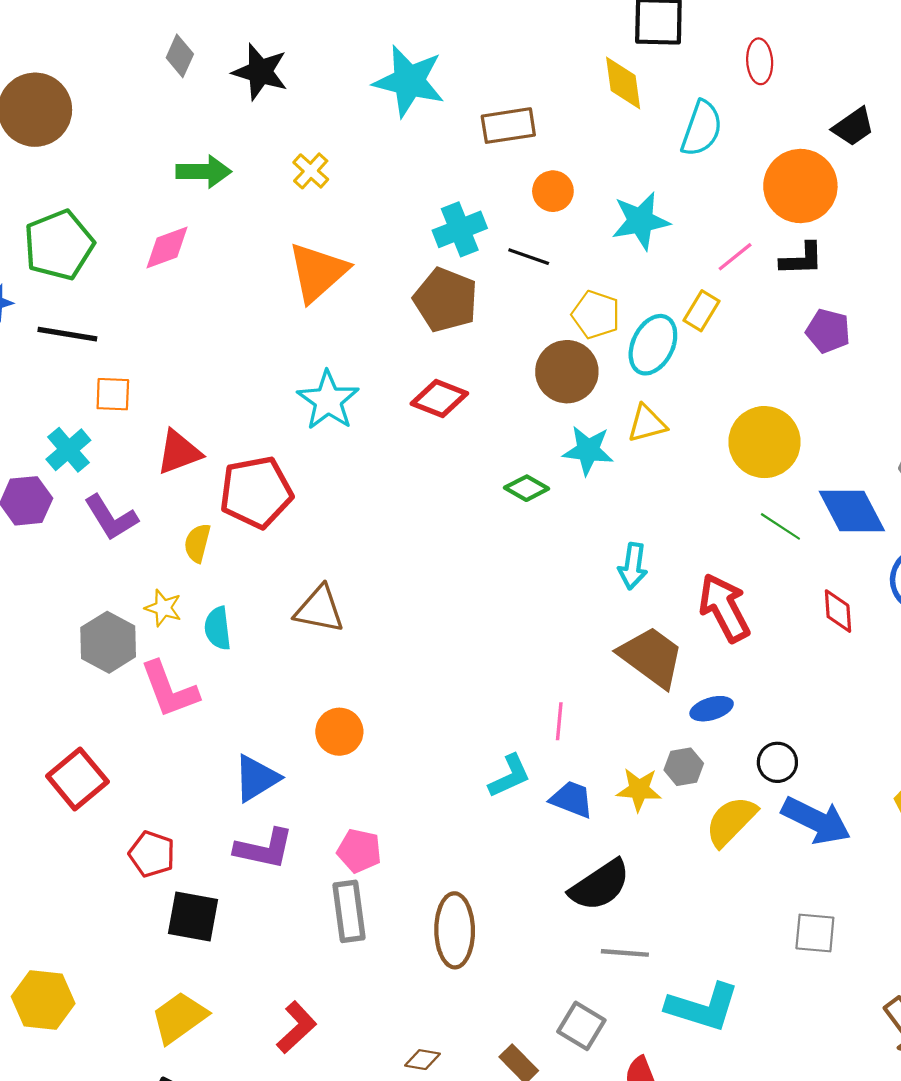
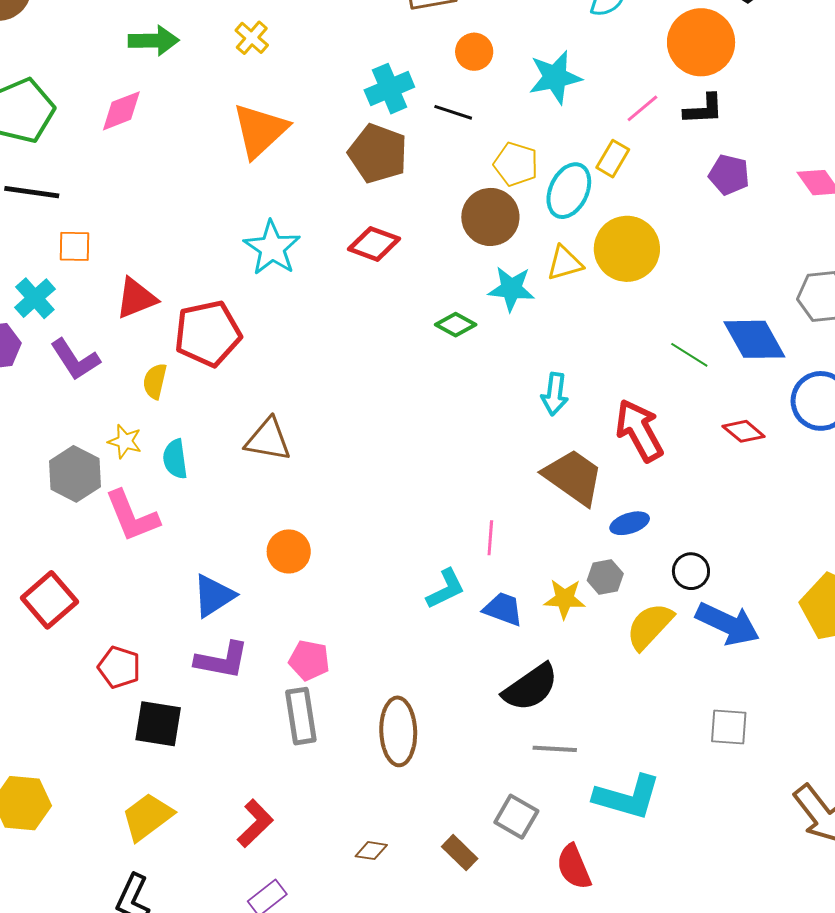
yellow circle: (764, 442) -> (627, 249), moved
red diamond: (838, 611) -> (744, 431), turned -45

